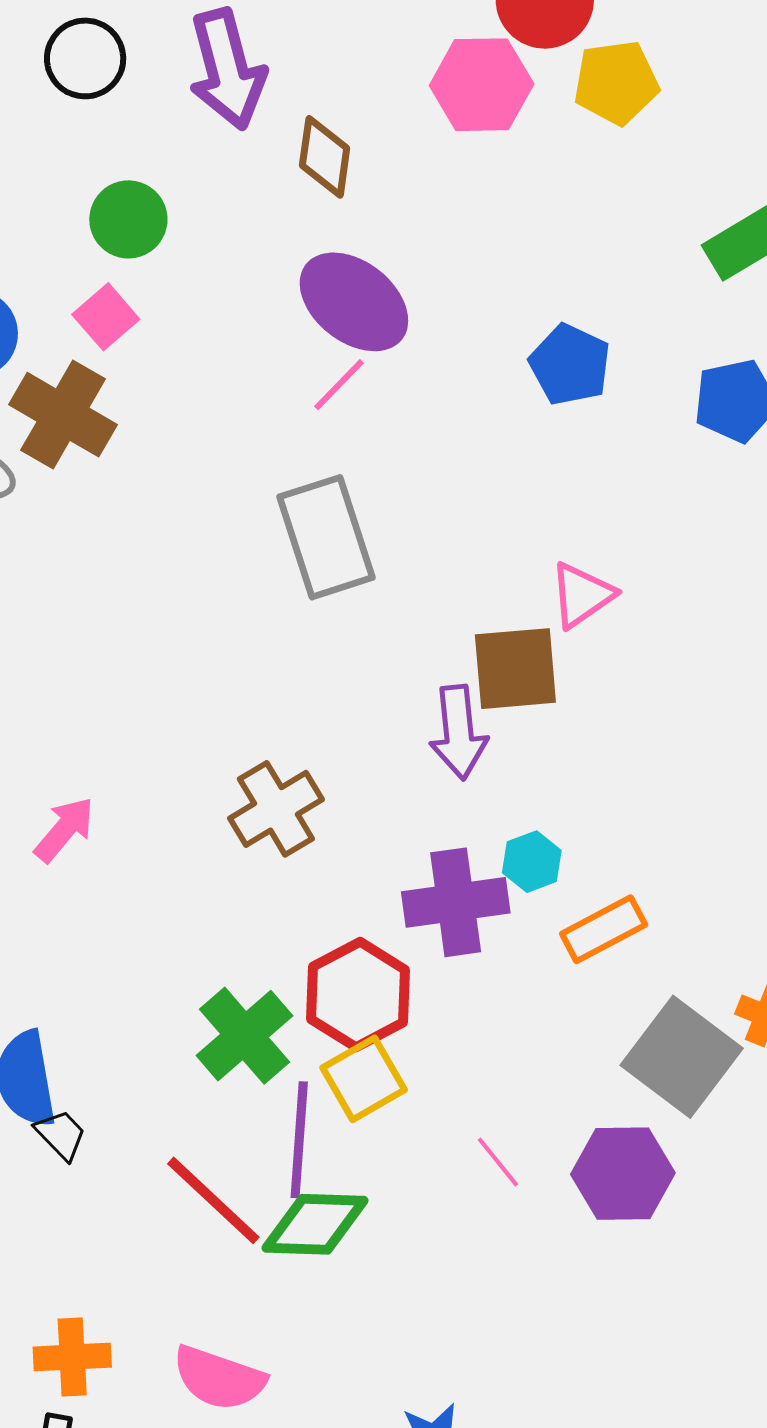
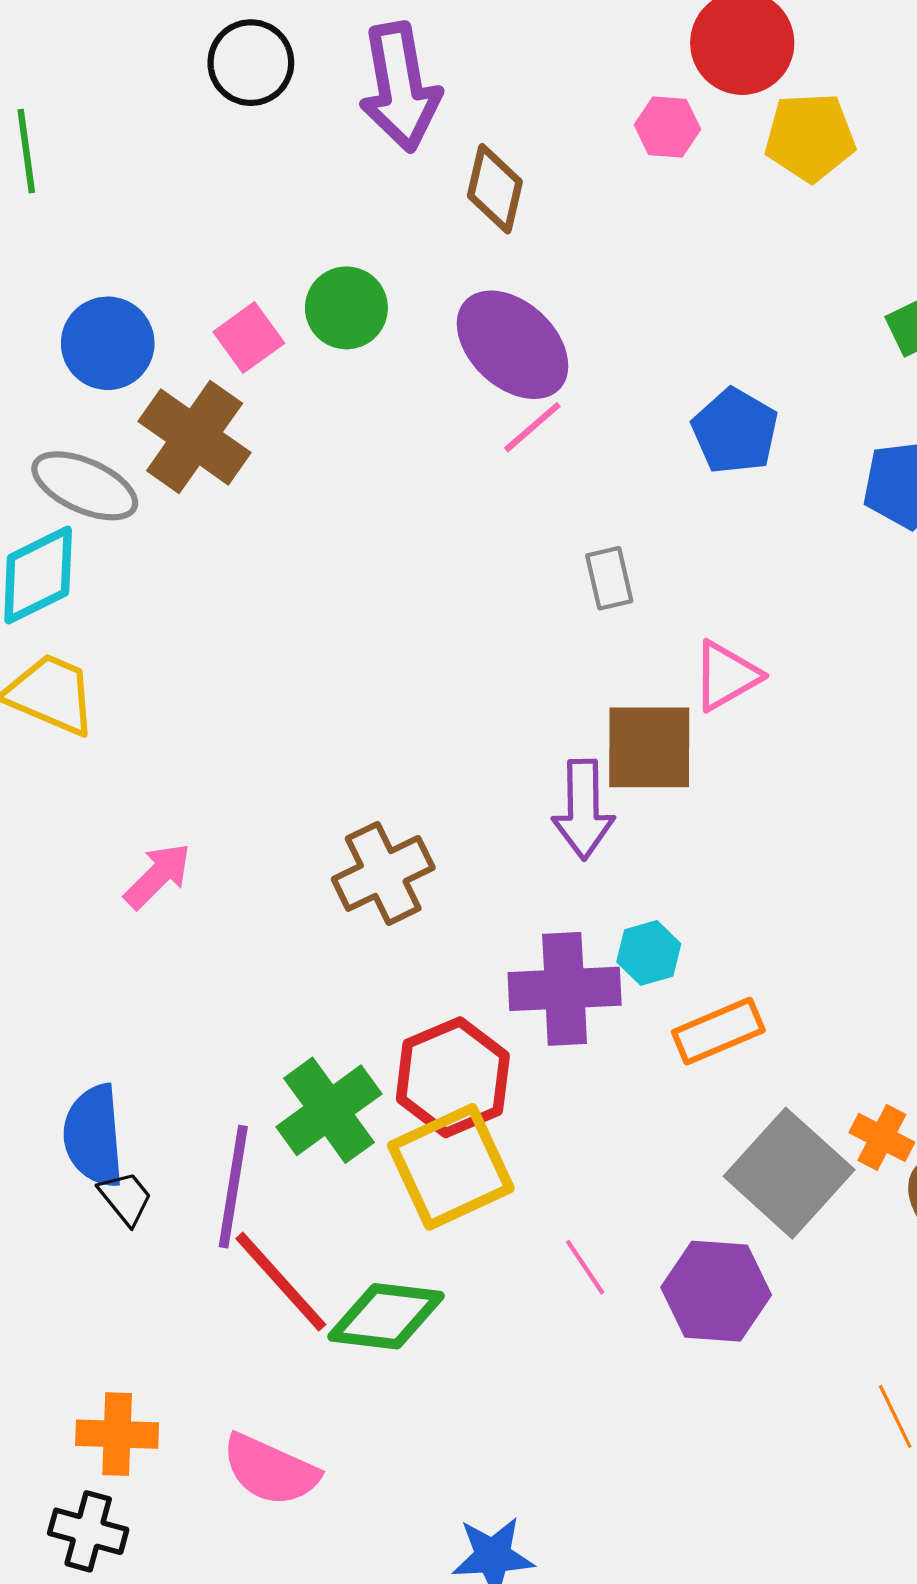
pink hexagon: (482, 85) -> (667, 127), size x0.6
green circle: (128, 219) -> (346, 308), moved
pink line: (339, 385) -> (532, 427), moved
gray rectangle: (326, 537) -> (609, 578), moved, size x0.5
yellow square: (364, 1079) -> (451, 1167), size x1.4
purple line: (299, 1140) -> (233, 1187), moved

